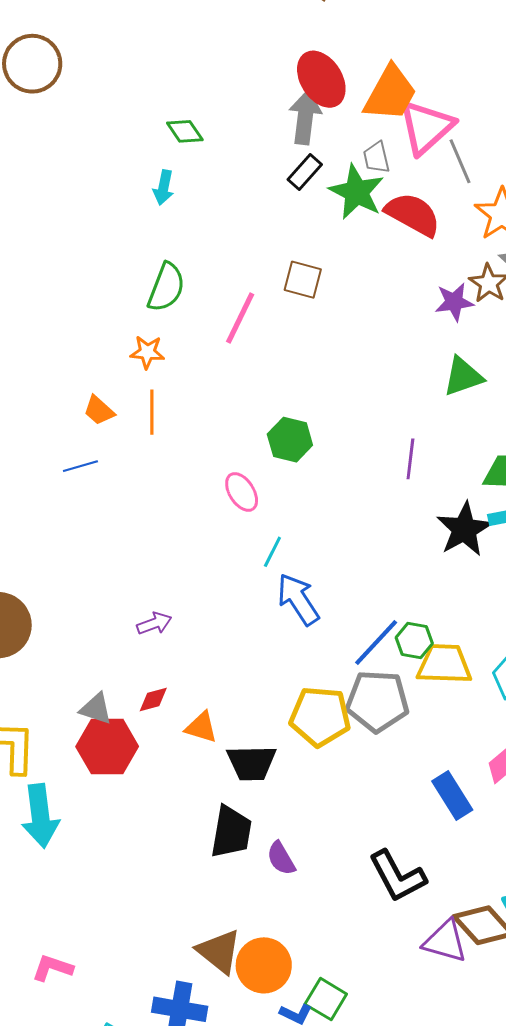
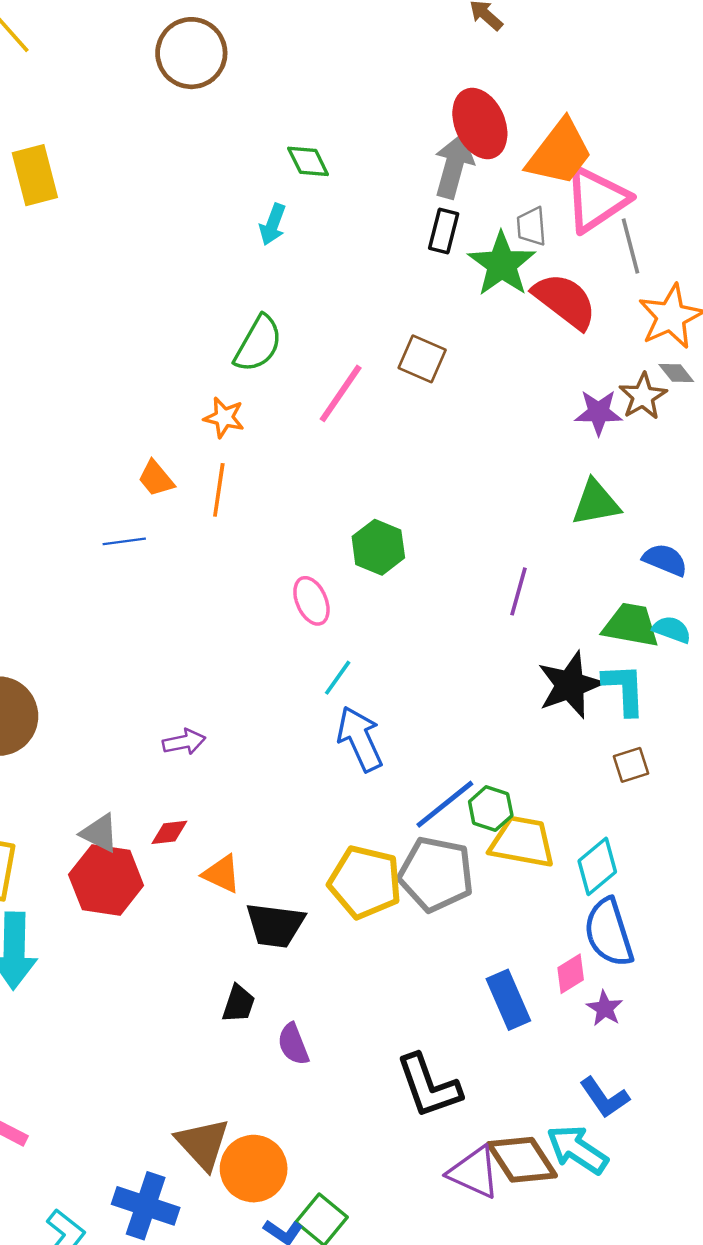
brown circle: (32, 64) -> (191, 53), moved
black rectangle: (305, 172) -> (444, 231), turned -36
black trapezoid: (231, 832) -> (239, 1004), size x0.6

